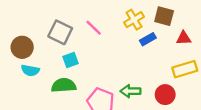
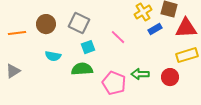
pink line: (94, 28) -> (118, 37), moved
red triangle: (184, 38) -> (186, 28), size x1.6
brown circle: (22, 47) -> (46, 24), moved

